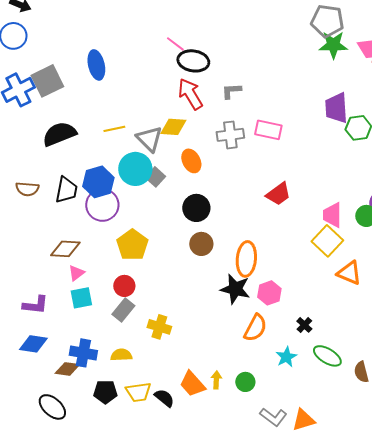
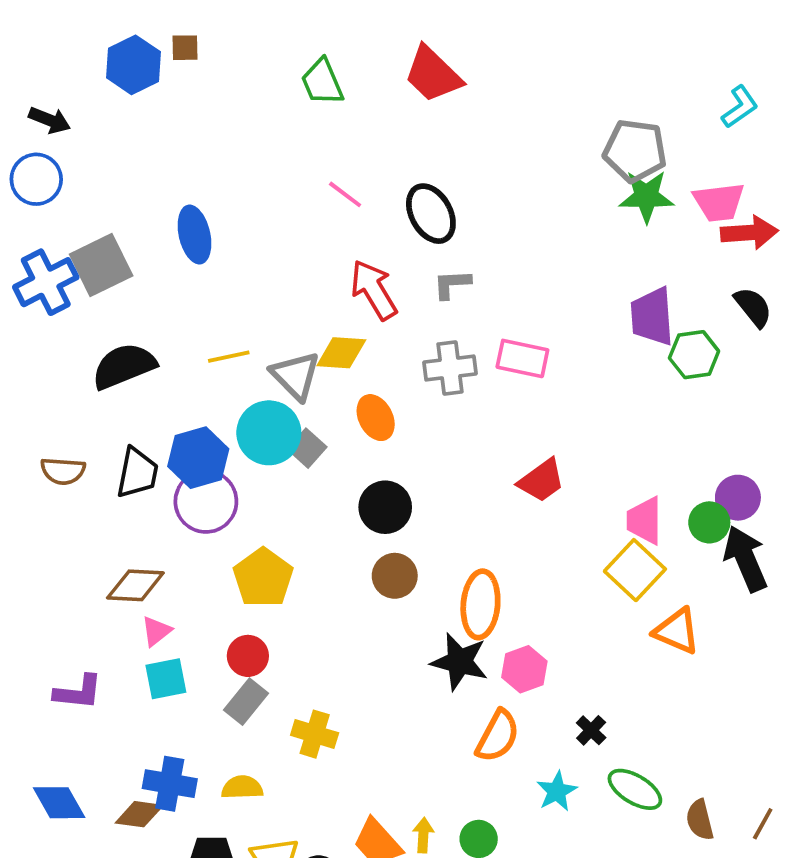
black ellipse: (193, 61) -> (431, 214), moved, turned 52
blue diamond: (33, 344) -> (59, 803), moved, turned 52

